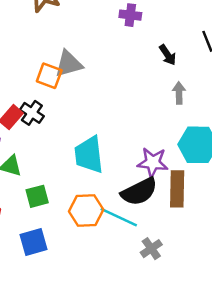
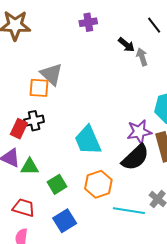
gray triangle: (69, 64) -> (51, 74), turned -45
gray arrow: (179, 93) -> (142, 57), moved
black cross: (32, 113) -> (34, 121), turned -30
cyan line: (119, 217) -> (129, 211), moved

